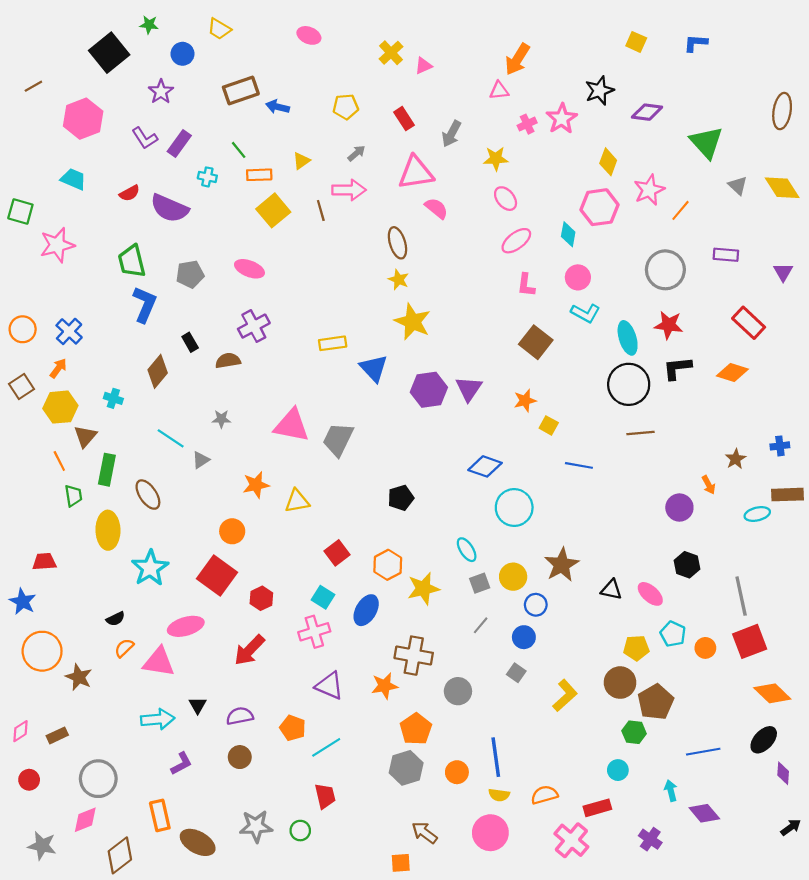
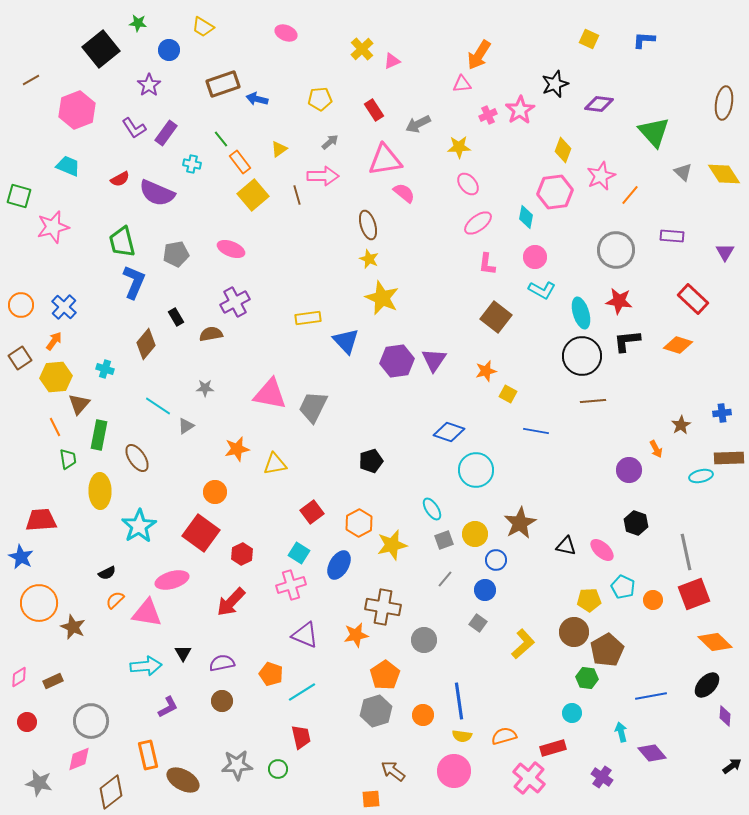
gray arrow: (451, 134) -> (418, 124), turned 35
orange rectangle: (259, 175) -> (240, 162), turned 55
red trapezoid: (44, 562) -> (41, 520), size x1.4

